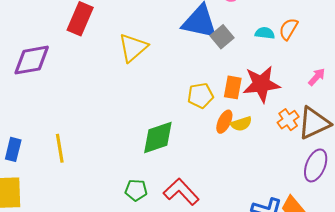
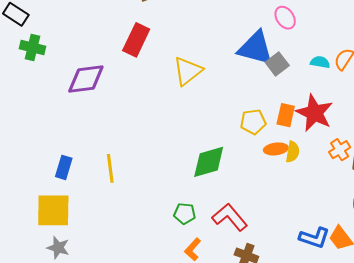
red star: (261, 84) -> (314, 113), turned 30
orange ellipse: (224, 122) -> (276, 149), turned 55
yellow semicircle: (241, 124) -> (293, 152), turned -65

